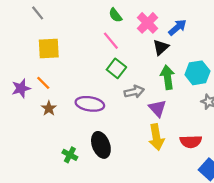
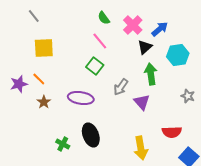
green square: (116, 68) -> (95, 66), moved
cyan hexagon: (197, 73) -> (178, 55), moved
gray arrow: (134, 92) -> (121, 87), turned 138
yellow arrow: (156, 137) -> (141, 148), moved

